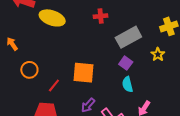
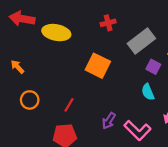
purple square: (126, 63) -> (153, 67), moved
orange circle: (29, 70) -> (30, 100), moved
orange square: (83, 73) -> (98, 66), moved, turned 30

